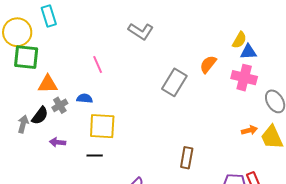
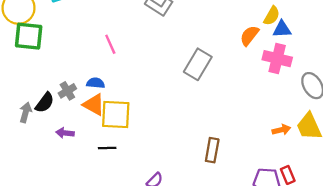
orange semicircle: (208, 64) -> (249, 36), moved
orange triangle: (48, 84) -> (94, 105), moved, turned 30
orange arrow: (249, 130) -> (281, 130), moved

